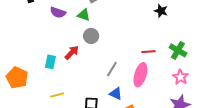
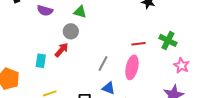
green triangle: (84, 15) -> (80, 12), moved
gray circle: (91, 36) -> (71, 31), moved
pink star: (180, 77) -> (181, 65), moved

